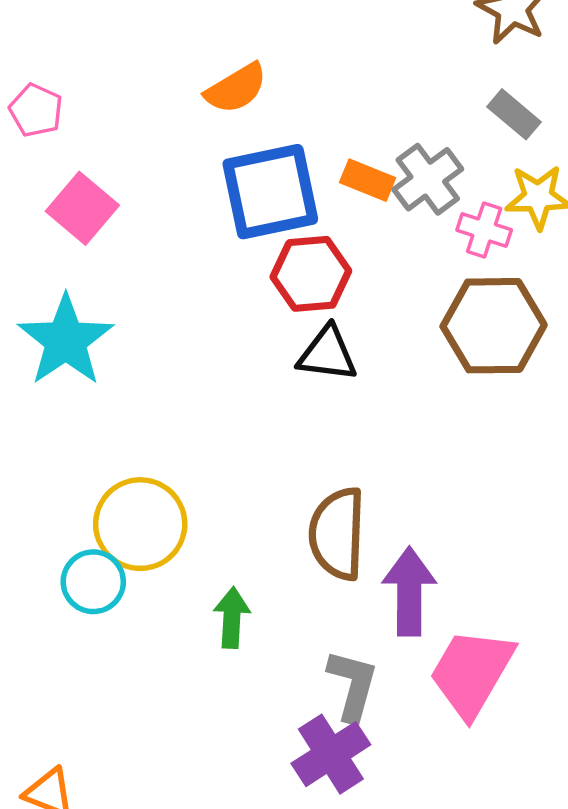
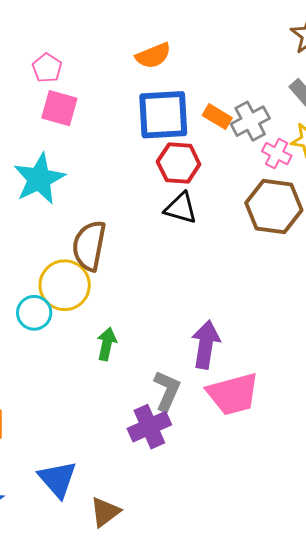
pink pentagon: (36, 110) -> (47, 68), moved
pink square: (82, 208) -> (59, 108), turned -33
brown semicircle: (337, 534) -> (89, 246), moved
pink trapezoid: (472, 673) -> (233, 394), turned -144

